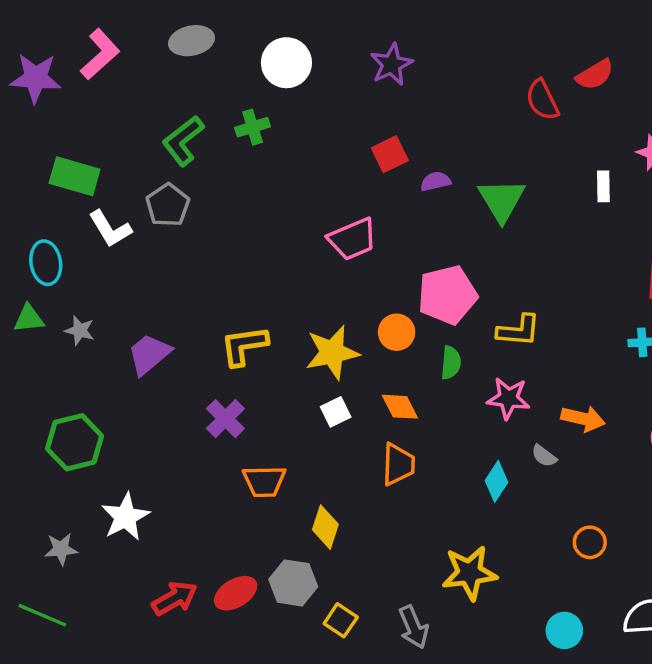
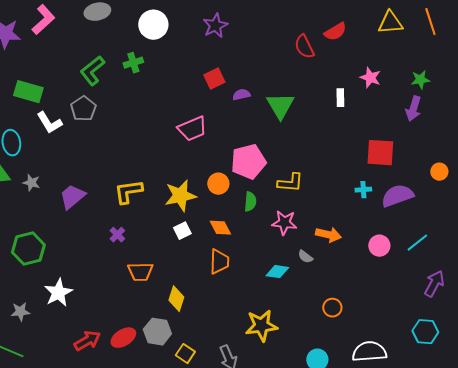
purple cross: (225, 419) -> (117, 235), size x0.7
cyan diamond: (497, 481) -> (277, 272), turned 65

